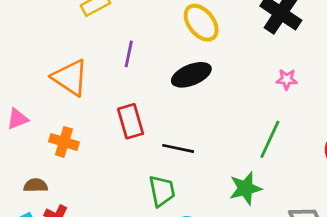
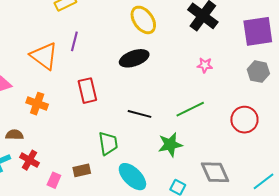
purple line: (129, 54) -> (74, 41), moved
green line: (270, 139) -> (190, 109), turned 36
black line: (178, 148) -> (140, 114), moved

